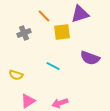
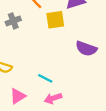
cyan line: (53, 66) -> (45, 78), moved

